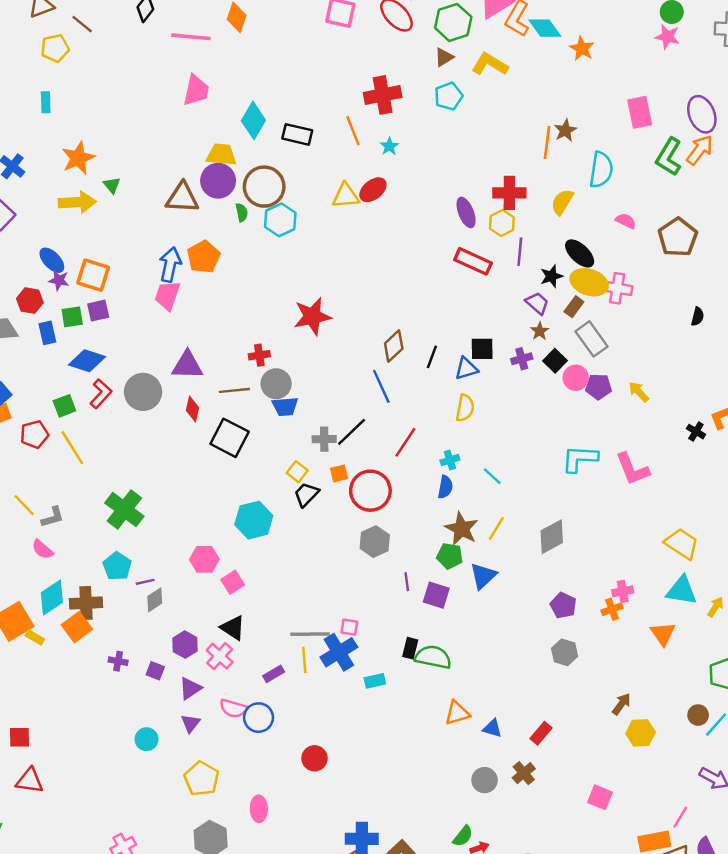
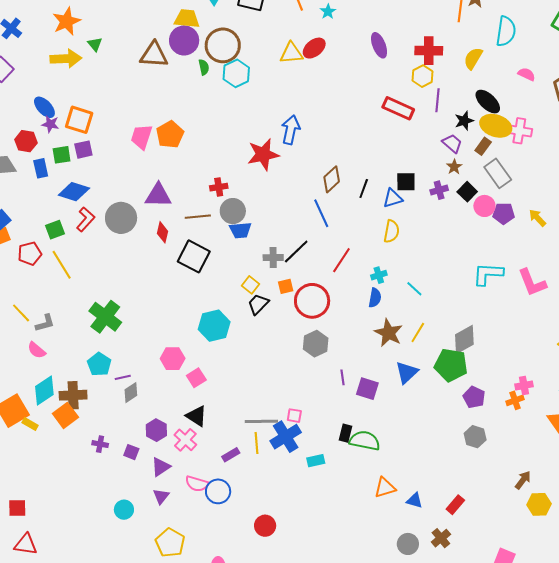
purple ellipse: (466, 212) -> (379, 45), moved
orange pentagon: (204, 257) -> (170, 134), moved
blue arrow: (170, 265) -> (291, 130), moved
green pentagon: (450, 556) -> (451, 365), moved, size x1.5

